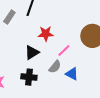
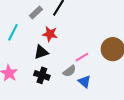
red star: (46, 34) -> (50, 34), moved
black triangle: (32, 52) -> (41, 52), moved

